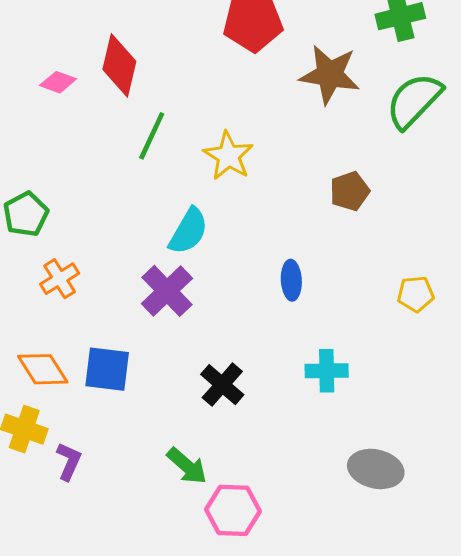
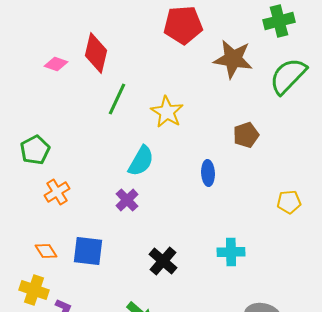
blue ellipse: (291, 280) -> (208, 173), moved
purple cross: (167, 291) -> (127, 200), size x0.7
orange diamond: (43, 369) -> (46, 251), size x0.7

